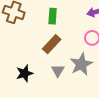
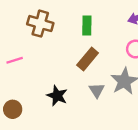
black star: (24, 73) -> (57, 96), turned -30

